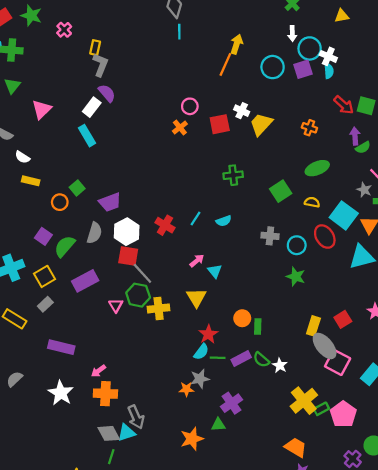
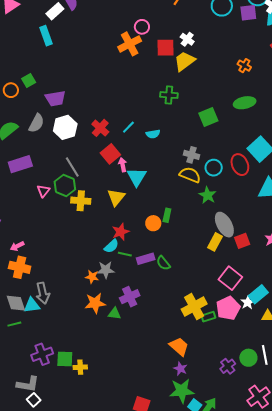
yellow trapezoid: (261, 124) -> (185, 61), moved
orange cross: (180, 127) -> (130, 44), size x1.6
yellow semicircle: (312, 202) -> (190, 175), moved, size x1.5
red square: (128, 256) -> (110, 154), moved, turned 30
pink arrow: (197, 261) -> (123, 165), turned -72
cyan triangle: (215, 271) -> (137, 177), size x1.5
green rectangle: (258, 327) -> (167, 215), moved
gray ellipse: (325, 346) -> (224, 225), moved
white star: (280, 365) -> (248, 303), moved
pink pentagon: (343, 414) -> (228, 308), moved
orange star: (192, 439) -> (95, 303), moved
green line: (111, 457) -> (14, 324), turned 48

